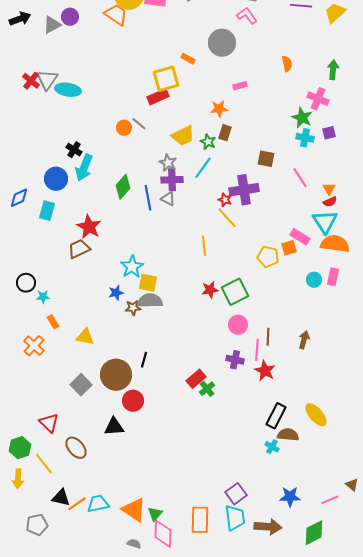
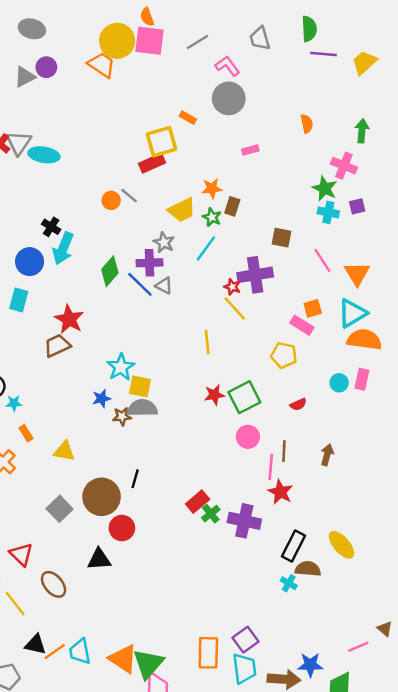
pink L-shape: (247, 16) -> (228, 66), moved
orange star: (219, 109) -> (212, 188), moved
purple cross: (172, 180) -> (150, 263), moved
orange triangle: (329, 189) -> (357, 274), size x1.6
blue line: (148, 198) -> (140, 284), turned -35
red semicircle: (330, 202) -> (298, 404), moved
cyan triangle: (325, 222) -> (352, 313), turned 32
pink rectangle: (300, 237) -> (302, 325), moved
orange square: (289, 248) -> (313, 308), moved
purple cross: (235, 360) -> (244, 521), moved, size x1.5
blue star: (290, 497) -> (310, 665), moved
cyan trapezoid: (98, 504) -> (80, 652), turned -90
green triangle: (155, 514) -> (148, 664), size x1.8
orange rectangle: (200, 520) -> (208, 653), moved

